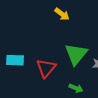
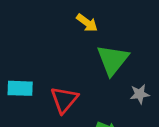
green triangle: (76, 54) -> (113, 60), moved

